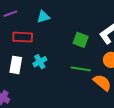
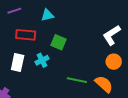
green square: (81, 40) -> (58, 42), moved
green line: (81, 69) -> (77, 80), moved

